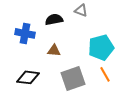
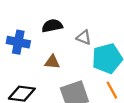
gray triangle: (81, 10) -> (84, 37), moved

